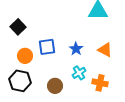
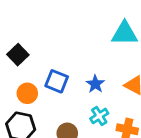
blue square: (47, 47) -> (57, 81), turned 30

